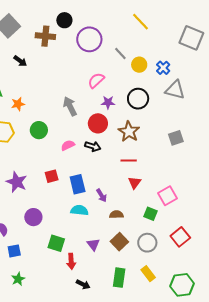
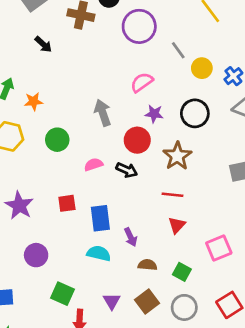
green square: (150, 214) -> (182, 272), moved

